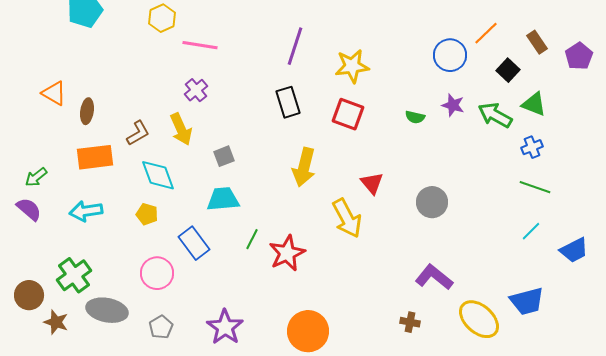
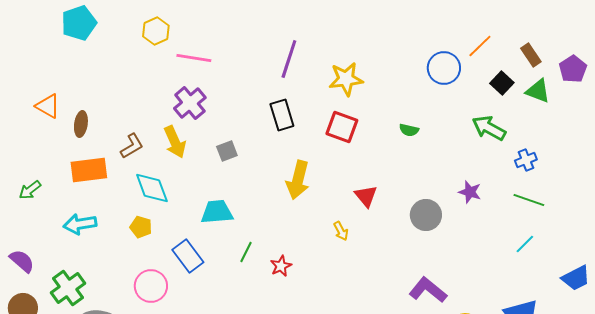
purple cross: (196, 90) -> (190, 103), size x1.4
green triangle: (534, 104) -> (538, 91), moved
purple star: (453, 105) -> (470, 192), moved
gray square: (224, 156) -> (227, 151), moved
purple semicircle: (29, 209) -> (22, 261), moved
yellow arrow: (347, 218) -> (341, 231), size x0.5
blue trapezoid: (574, 250) -> (576, 278), moved
red star: (287, 253) -> (281, 266), size x0.6

